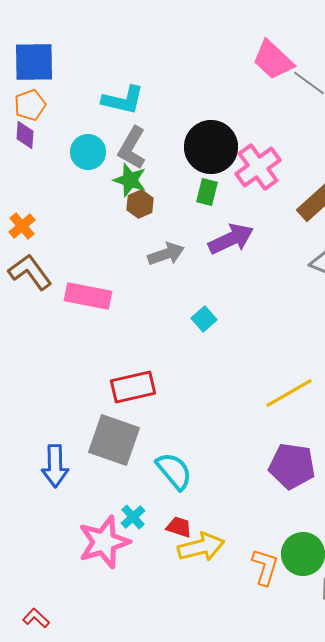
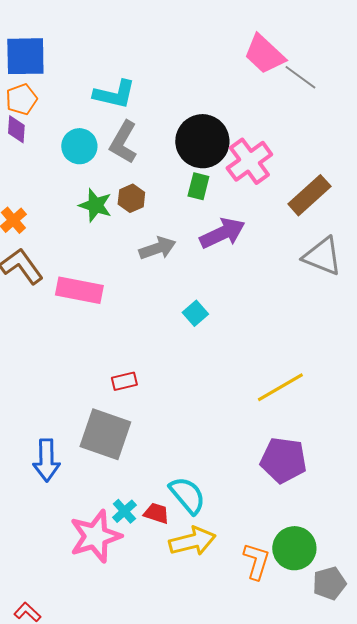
green star: (130, 180) -> (95, 205), moved
red rectangle: (133, 387) -> (124, 381), size x0.6
cyan semicircle: (174, 471) -> (187, 495), moved
red trapezoid: (179, 527) -> (156, 513), moved

